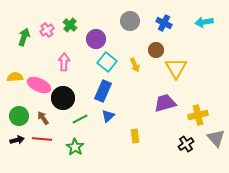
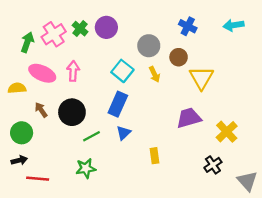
gray circle: (130, 21) -> (149, 46), moved
pink cross: (47, 30) -> (54, 34), size x1.5
purple circle: (96, 39) -> (106, 27), moved
pink ellipse: (39, 85) -> (42, 73), moved
yellow cross: (198, 115) -> (227, 132), turned -30
brown arrow: (43, 118) -> (41, 110), moved
gray triangle: (216, 138) -> (247, 181), moved
red line: (42, 139) -> (38, 179), moved
green star: (75, 147) -> (86, 168), turned 30

